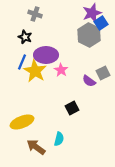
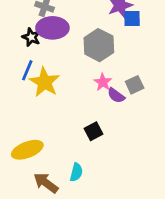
blue square: (101, 23) -> (132, 19), turned 32
gray hexagon: (89, 35) -> (99, 45), moved
purple ellipse: (46, 55) -> (52, 28), moved
pink star: (61, 70) -> (103, 82), moved

